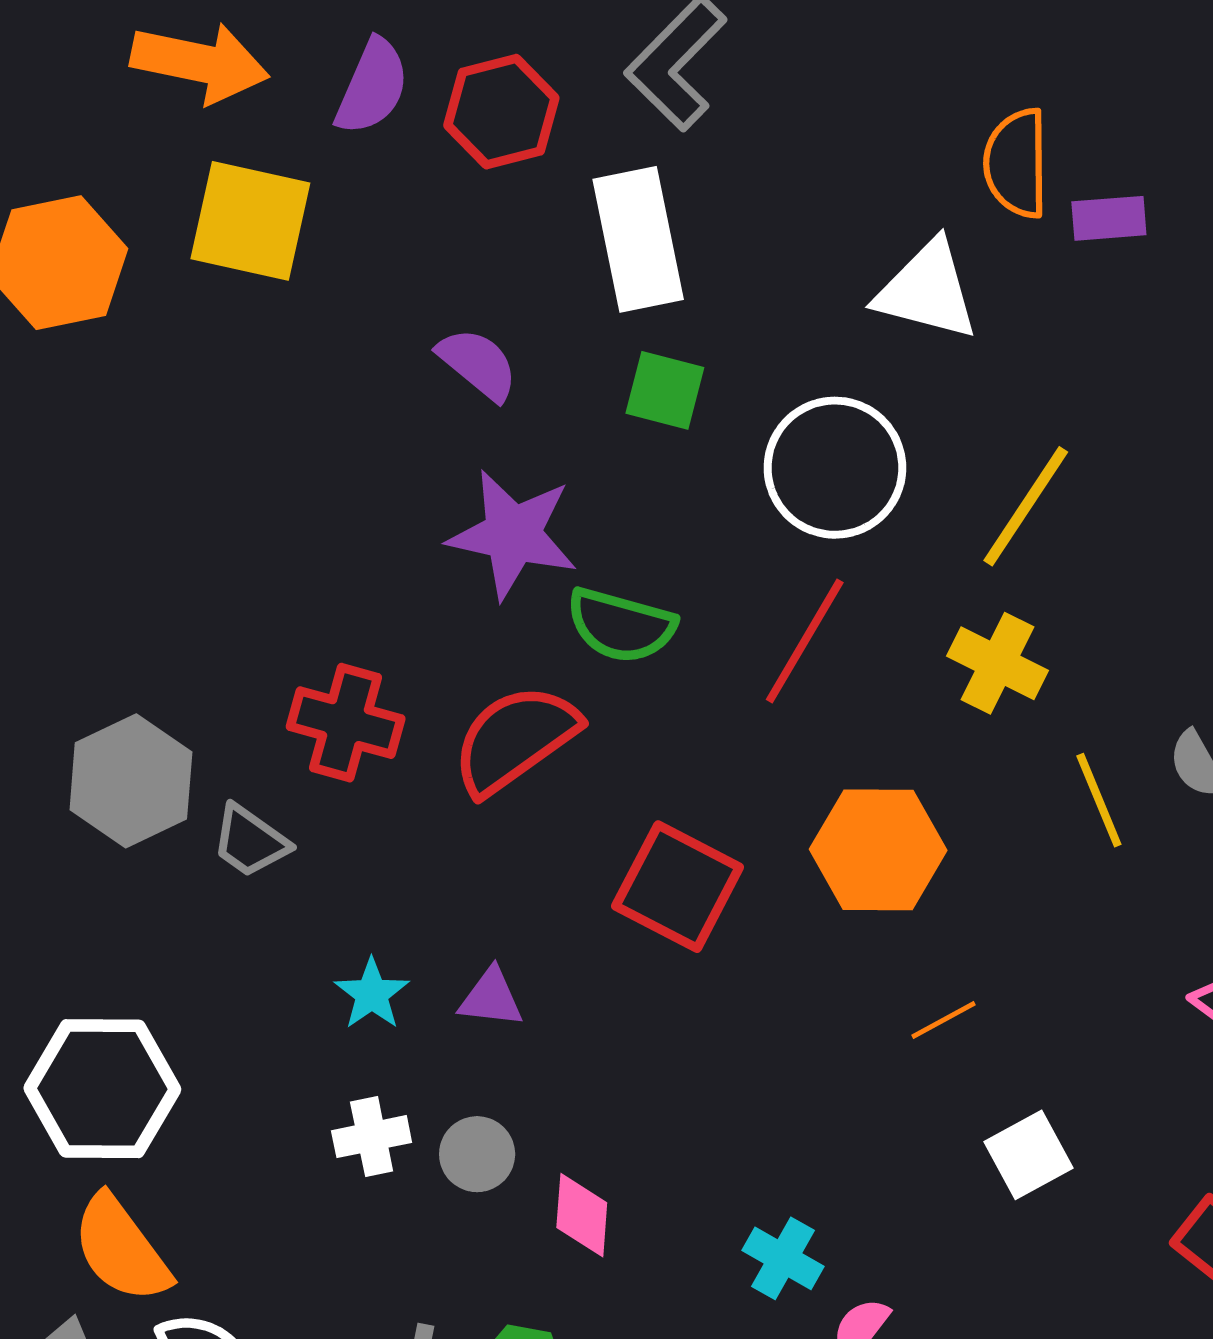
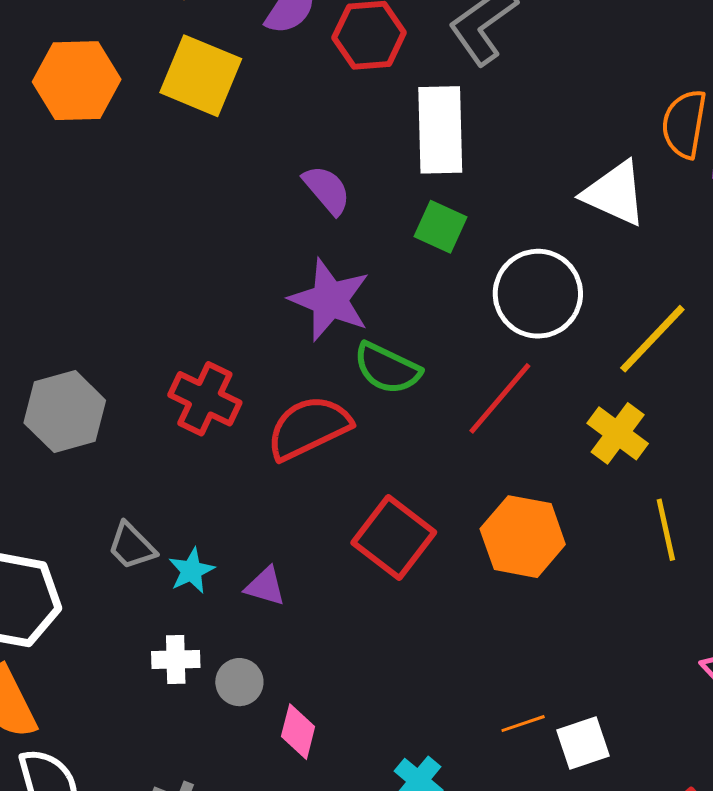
gray trapezoid: (250, 841) -> (132, 546), moved
orange line: (943, 1020) -> (523, 724), moved

